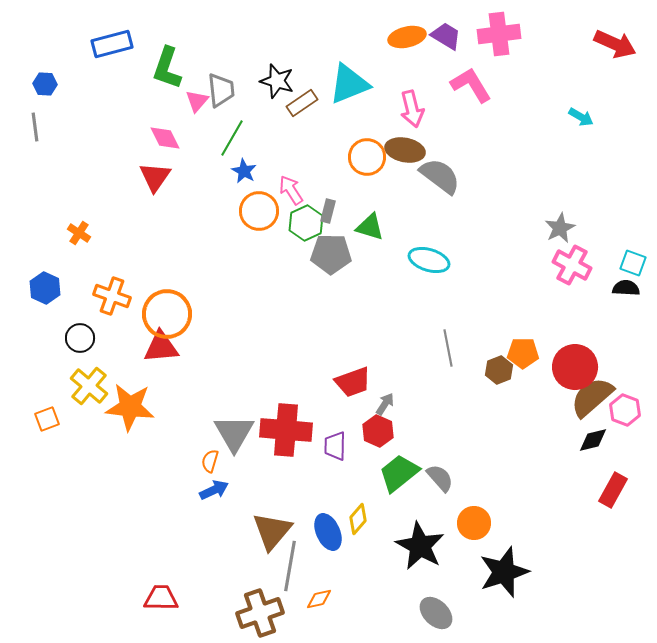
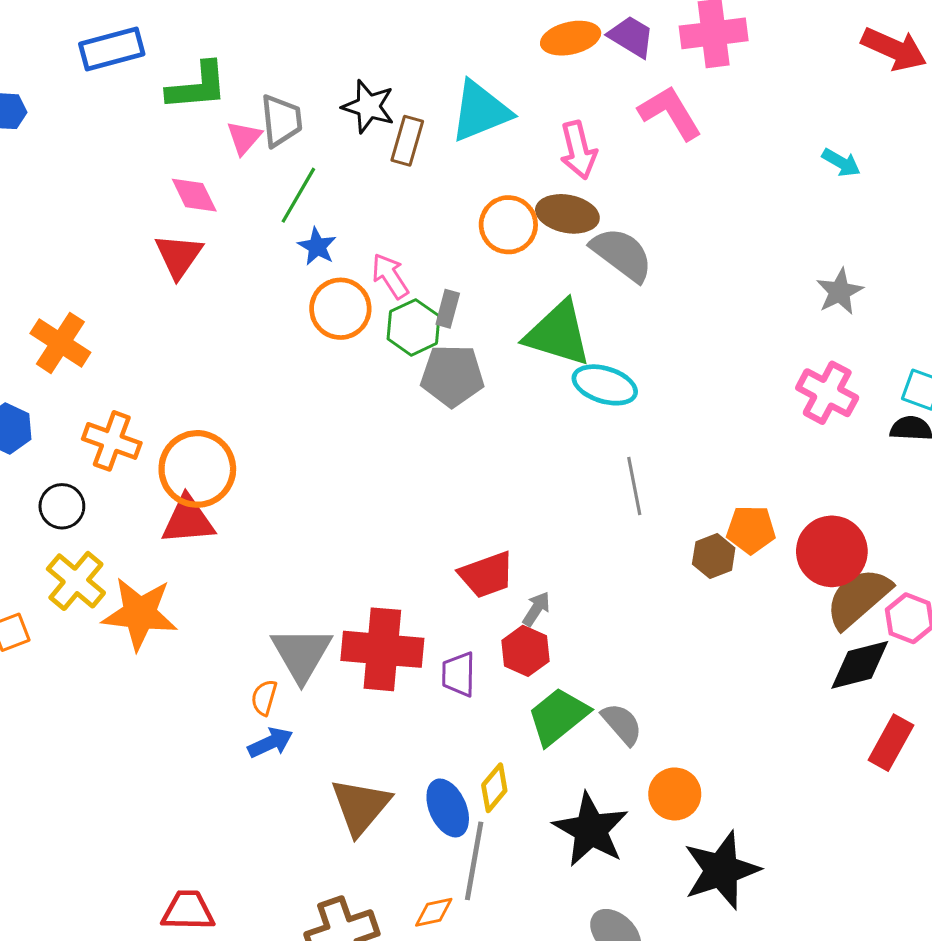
green L-shape: (167, 68) -> (197, 86), turned -114
brown rectangle: (302, 103) -> (407, 141), turned -40
green triangle: (370, 227) -> (558, 334), moved, size x1.6
gray star: (560, 228) -> (840, 292), moved
orange cross: (79, 233) -> (60, 343), size x1.6
gray line: (448, 348) -> (634, 486), moved
black diamond: (593, 440) -> (860, 665), size x1.4
gray line: (290, 566) -> (474, 861), moved

